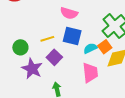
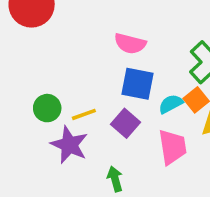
yellow line: (47, 39) -> (84, 114), moved
purple square: (54, 57) -> (126, 123), moved

